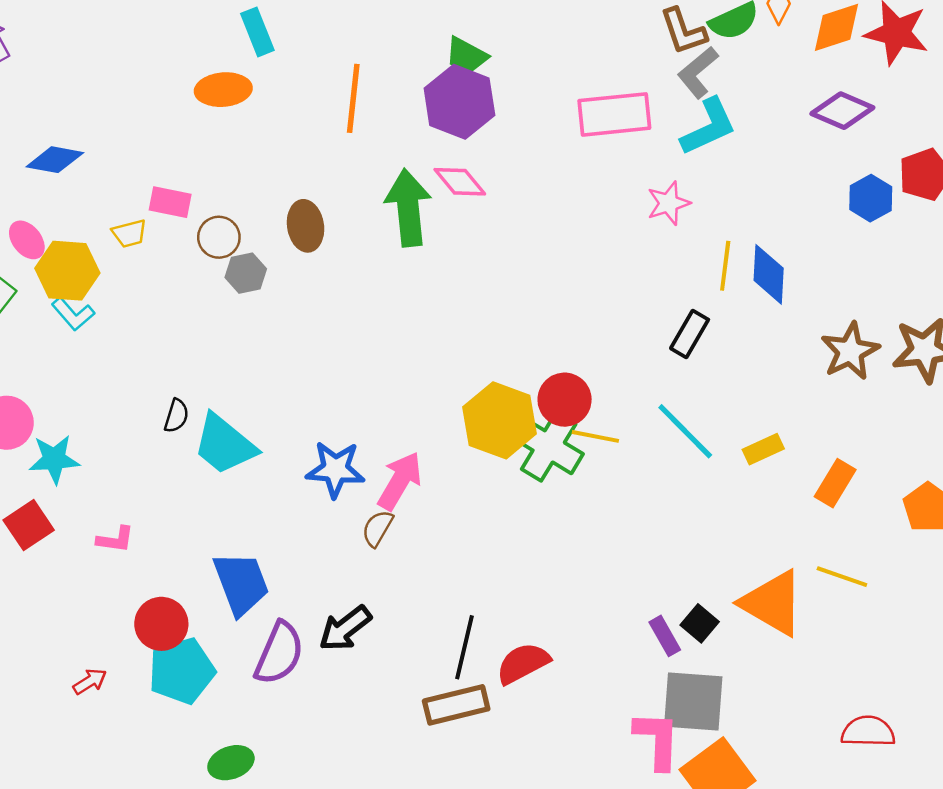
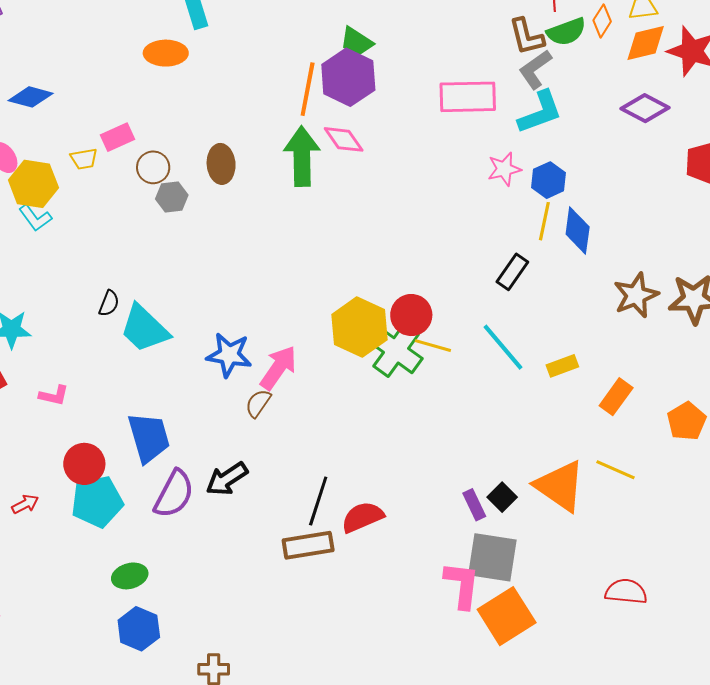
orange line: (353, 98) -> (308, 89), moved
blue hexagon: (871, 198) -> (548, 180), moved
pink rectangle: (170, 202) -> (117, 137), turned -40

